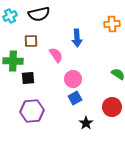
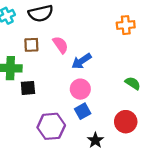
blue arrow: (77, 38) -> (81, 61), moved, turned 60
pink semicircle: (56, 55) -> (60, 45), moved
purple hexagon: (32, 111) -> (51, 126), moved

